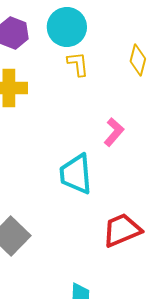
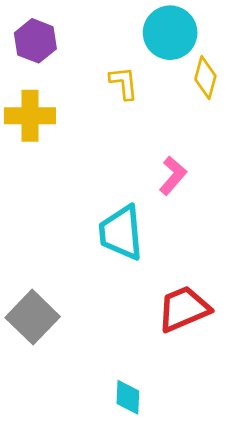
cyan circle: (67, 27) -> (170, 33), moved

